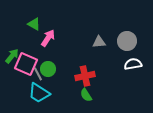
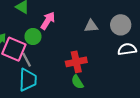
pink arrow: (48, 38) -> (48, 21), moved
green circle: (48, 69) -> (33, 37), moved
cyan trapezoid: (39, 93) -> (28, 80), turned -120

